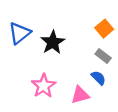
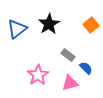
black star: (53, 42) -> (49, 24), moved
gray rectangle: (103, 56) -> (68, 55), moved

